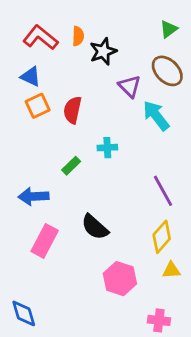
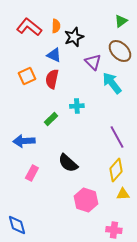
blue triangle: (31, 77) -> (54, 55), moved
pink rectangle: (45, 241) -> (32, 173), size x0.7

